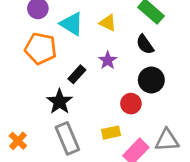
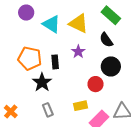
yellow triangle: (108, 23) -> (79, 23), size x1.5
orange pentagon: (41, 48) -> (30, 58), moved
black rectangle: (77, 74) -> (55, 62), turned -48
gray rectangle: (67, 138) -> (48, 110), size x0.6

